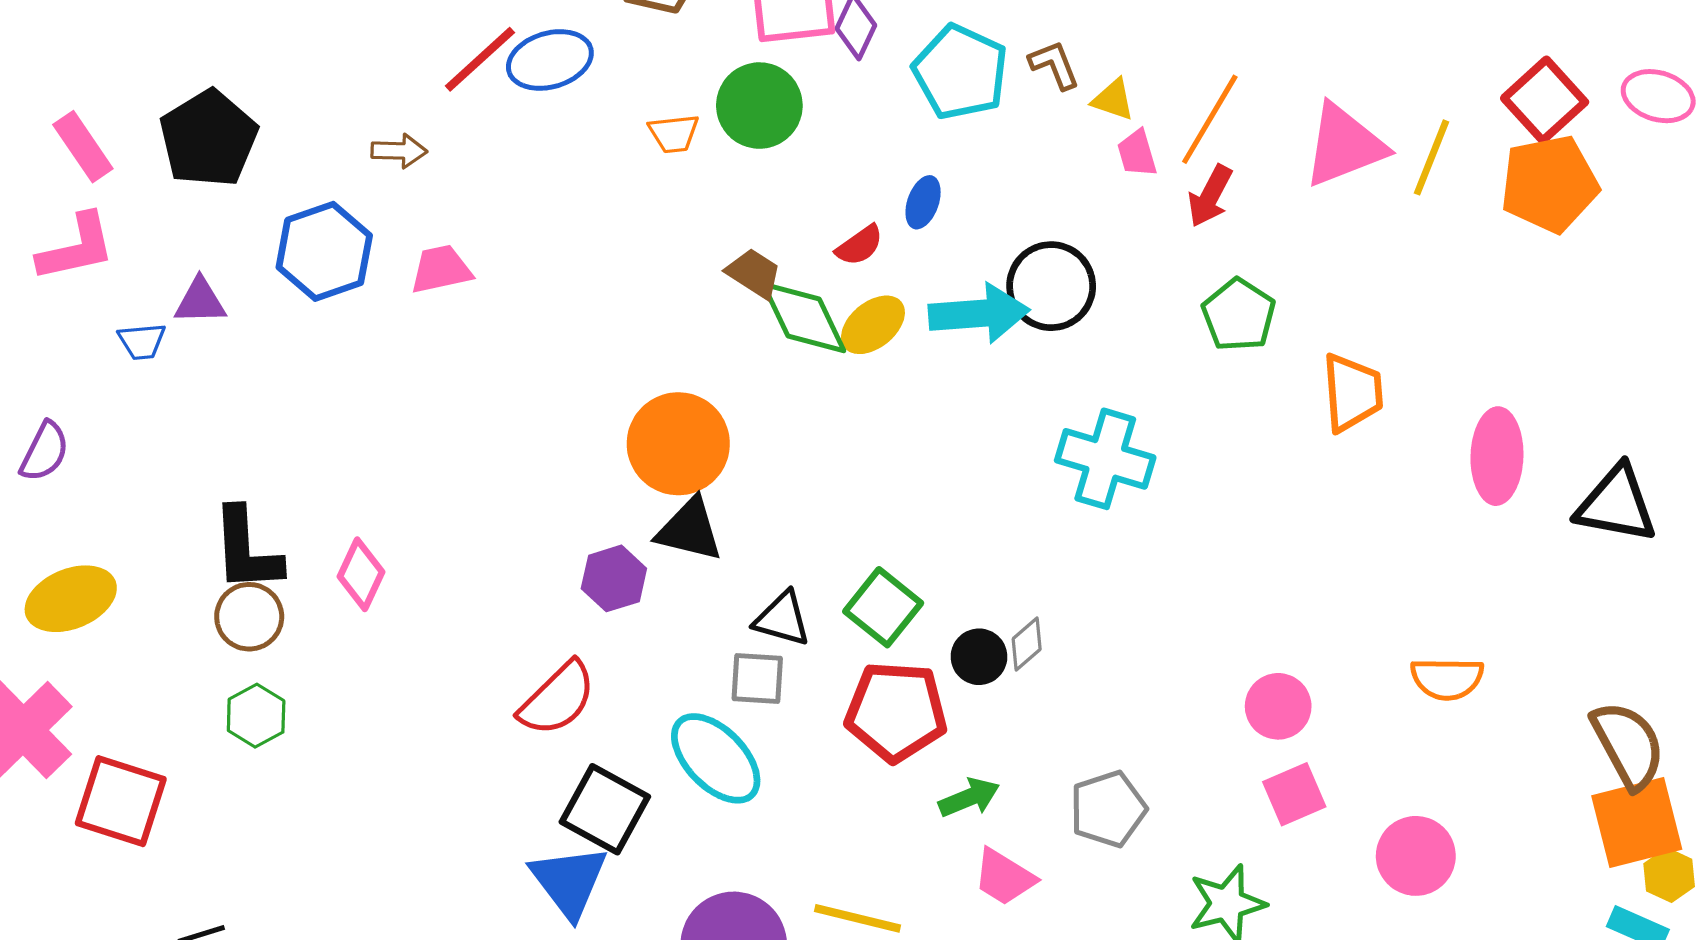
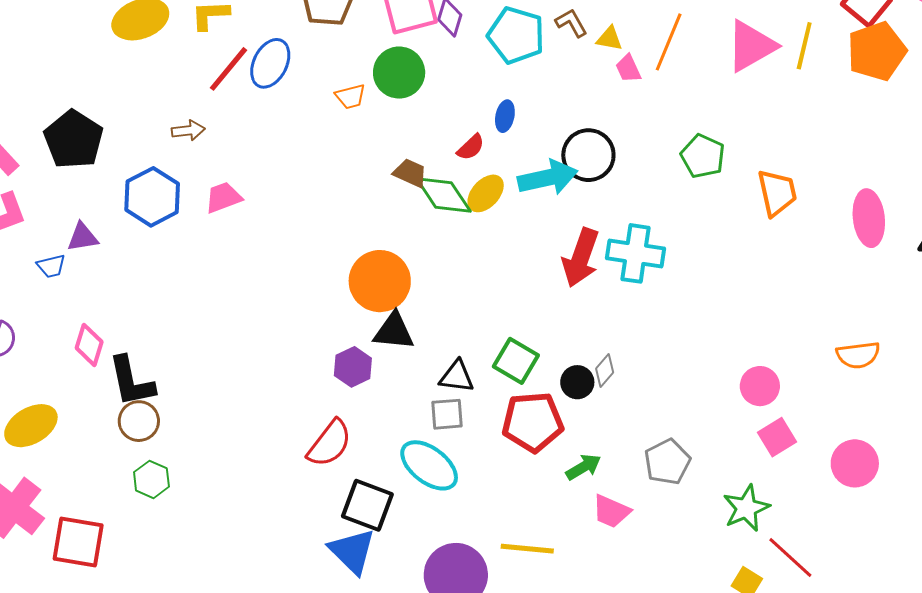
blue ellipse: (550, 60) -> (270, 63), turned -39
red arrow: (1210, 196) -> (581, 258), moved, size x1.5
pink diamond: (361, 574) -> (89, 345), moved

